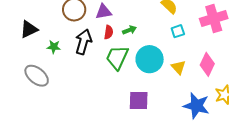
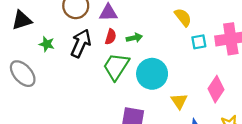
cyan square: (178, 31) -> (199, 42), moved
yellow triangle: (178, 67) -> (179, 101), moved

